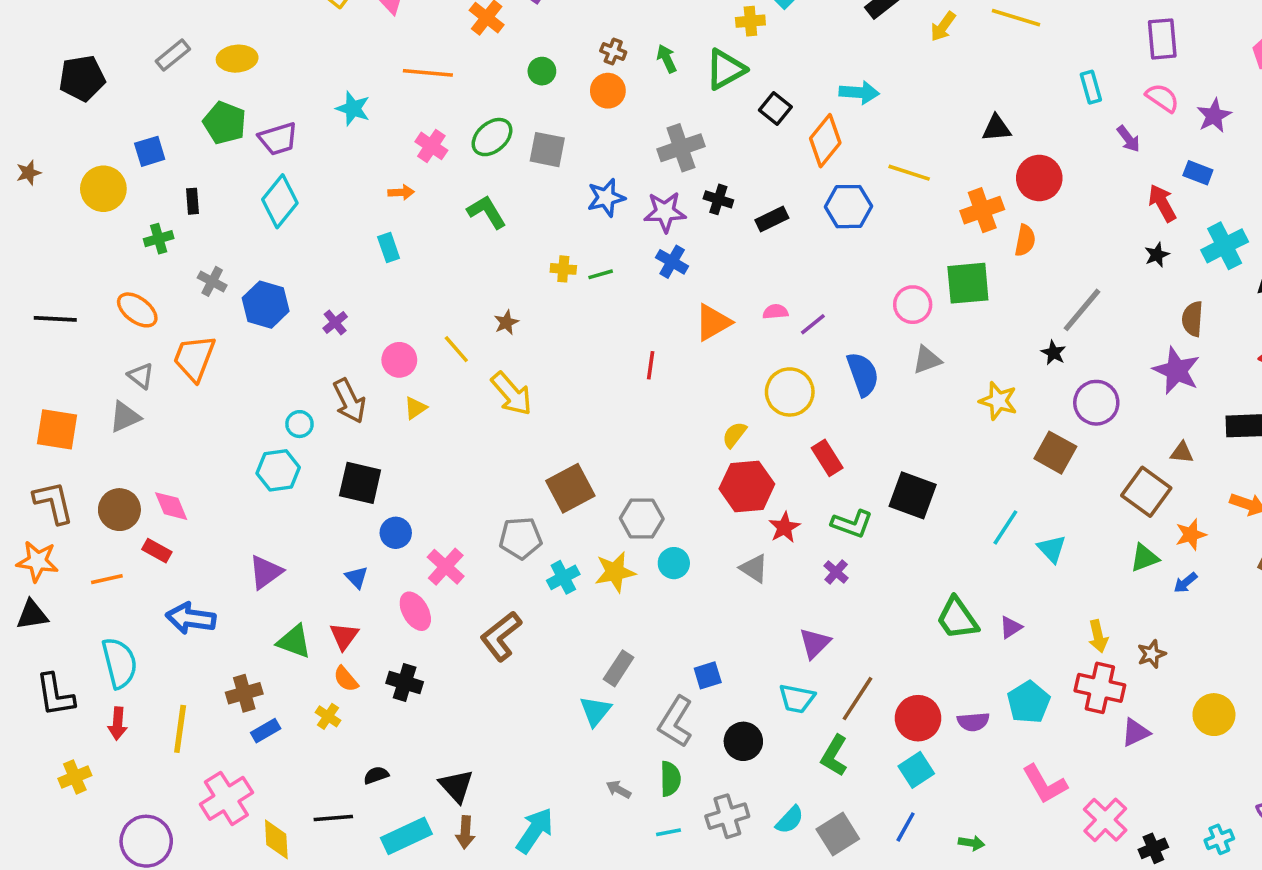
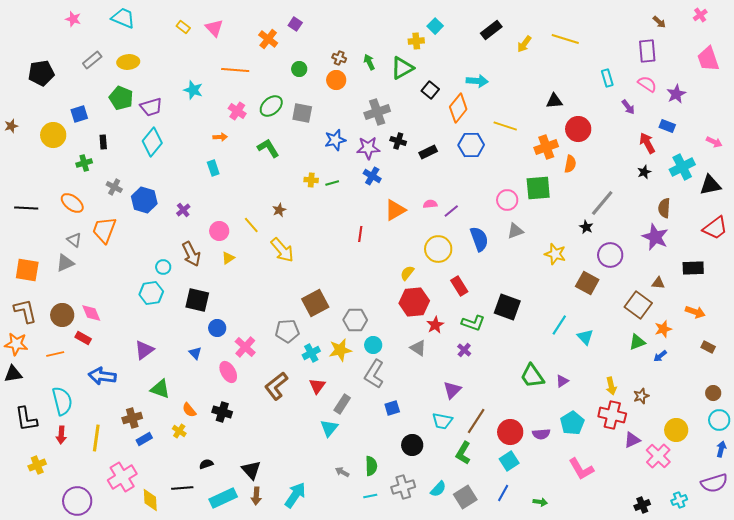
red triangle: (344, 636) -> (317, 386), moved
gray L-shape: (676, 722) -> (374, 374), moved
pink cross: (1105, 820) -> (658, 456), moved

